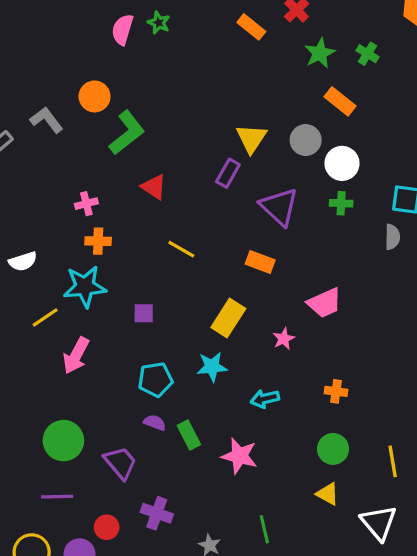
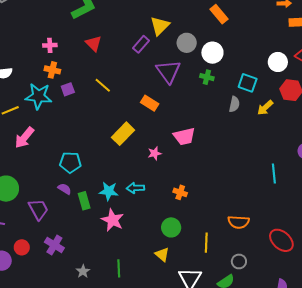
gray circle: (306, 140) -> (187, 43), moved
purple square: (144, 313) -> (68, 89), moved, turned -32
cyan star: (212, 367) -> (109, 191), moved

